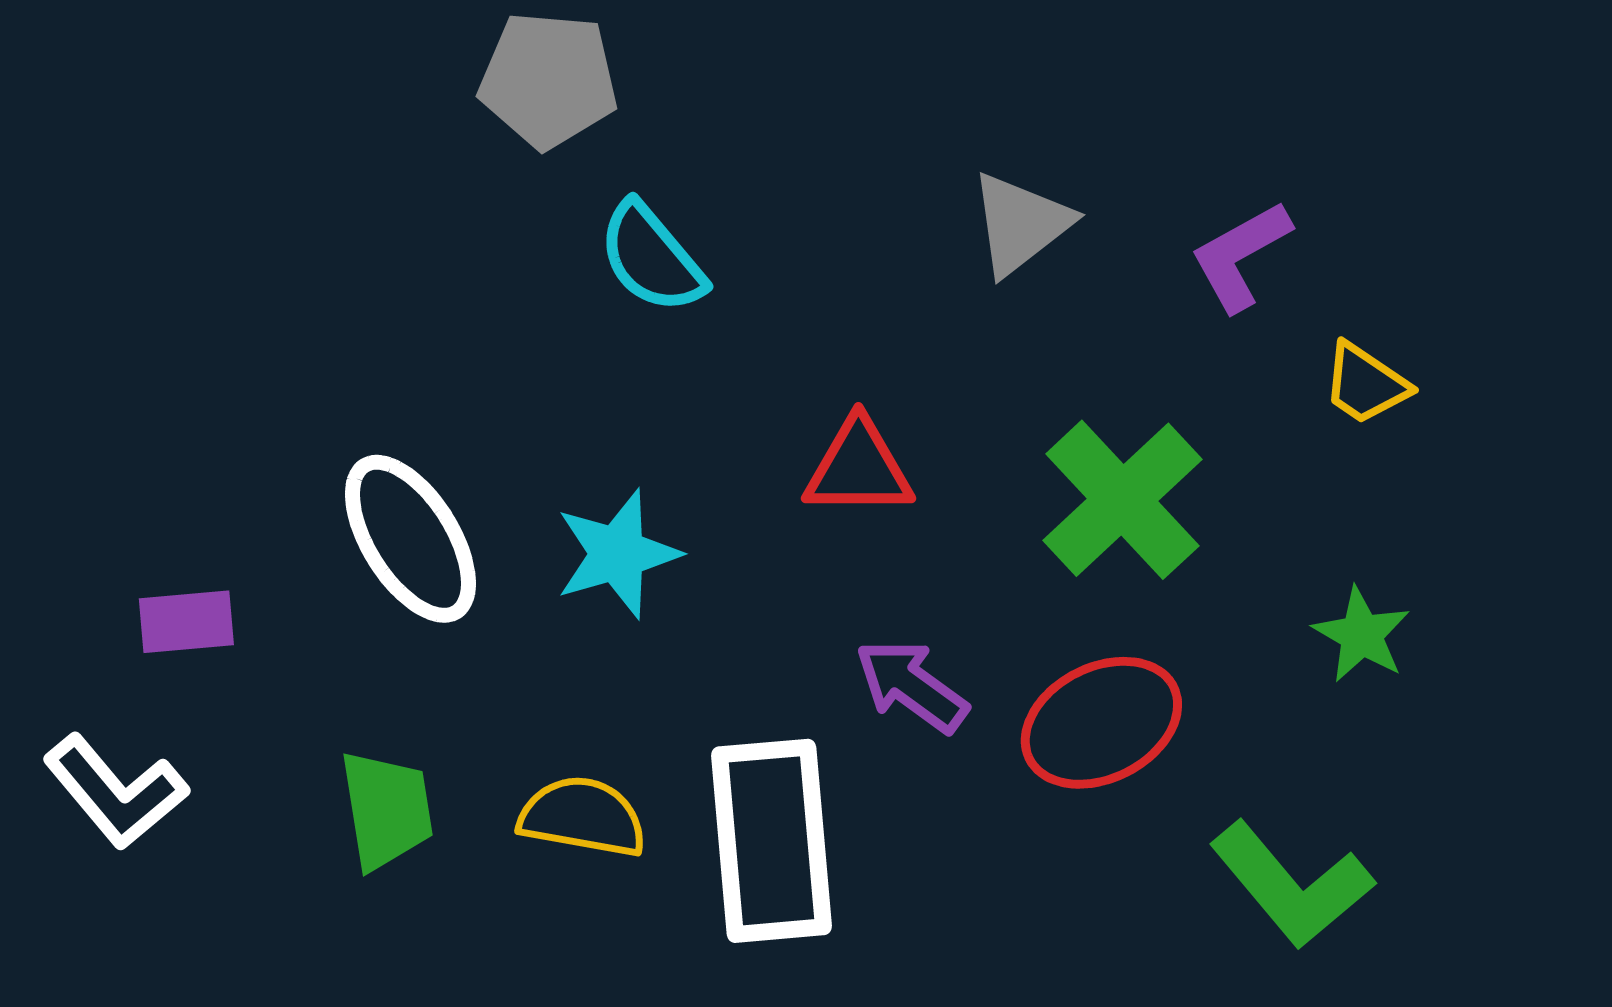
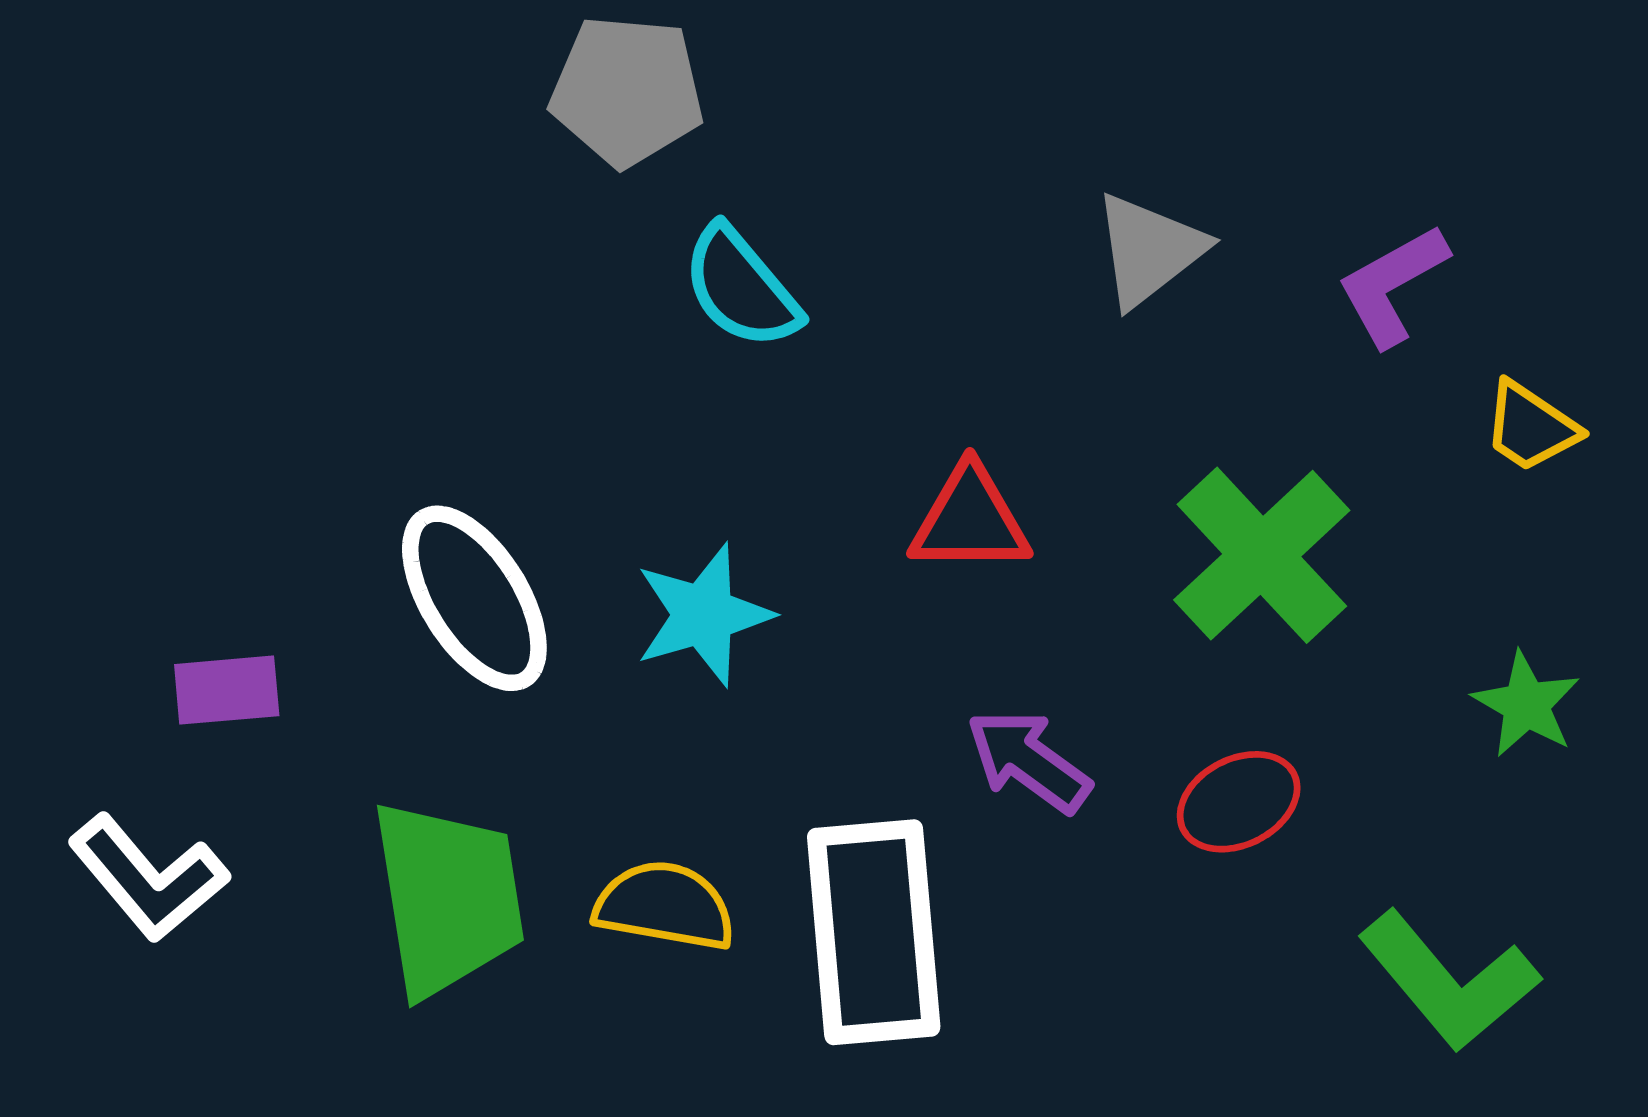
red ellipse: (1101, 723) -> (1239, 802), size x0.7
green trapezoid: (386, 810) -> (448, 898), size x1.5

